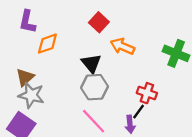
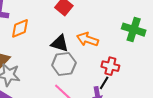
orange arrow: (122, 46) -> (87, 39), moved
black triangle: (91, 63) -> (60, 43), turned -30

